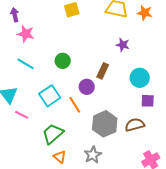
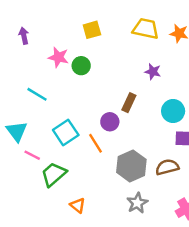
pink star: (26, 34) -> (58, 57), moved
green circle: (63, 61) -> (81, 66), moved
green trapezoid: (53, 134) -> (54, 174), moved
gray star: (93, 155) -> (137, 203), moved

